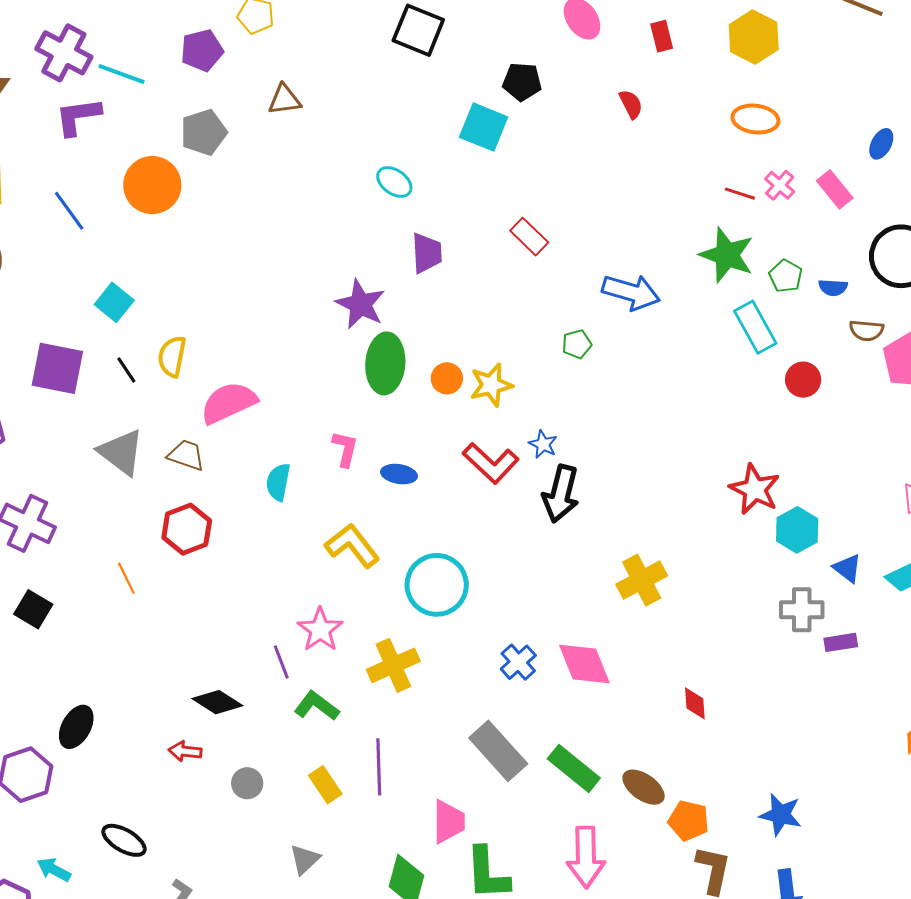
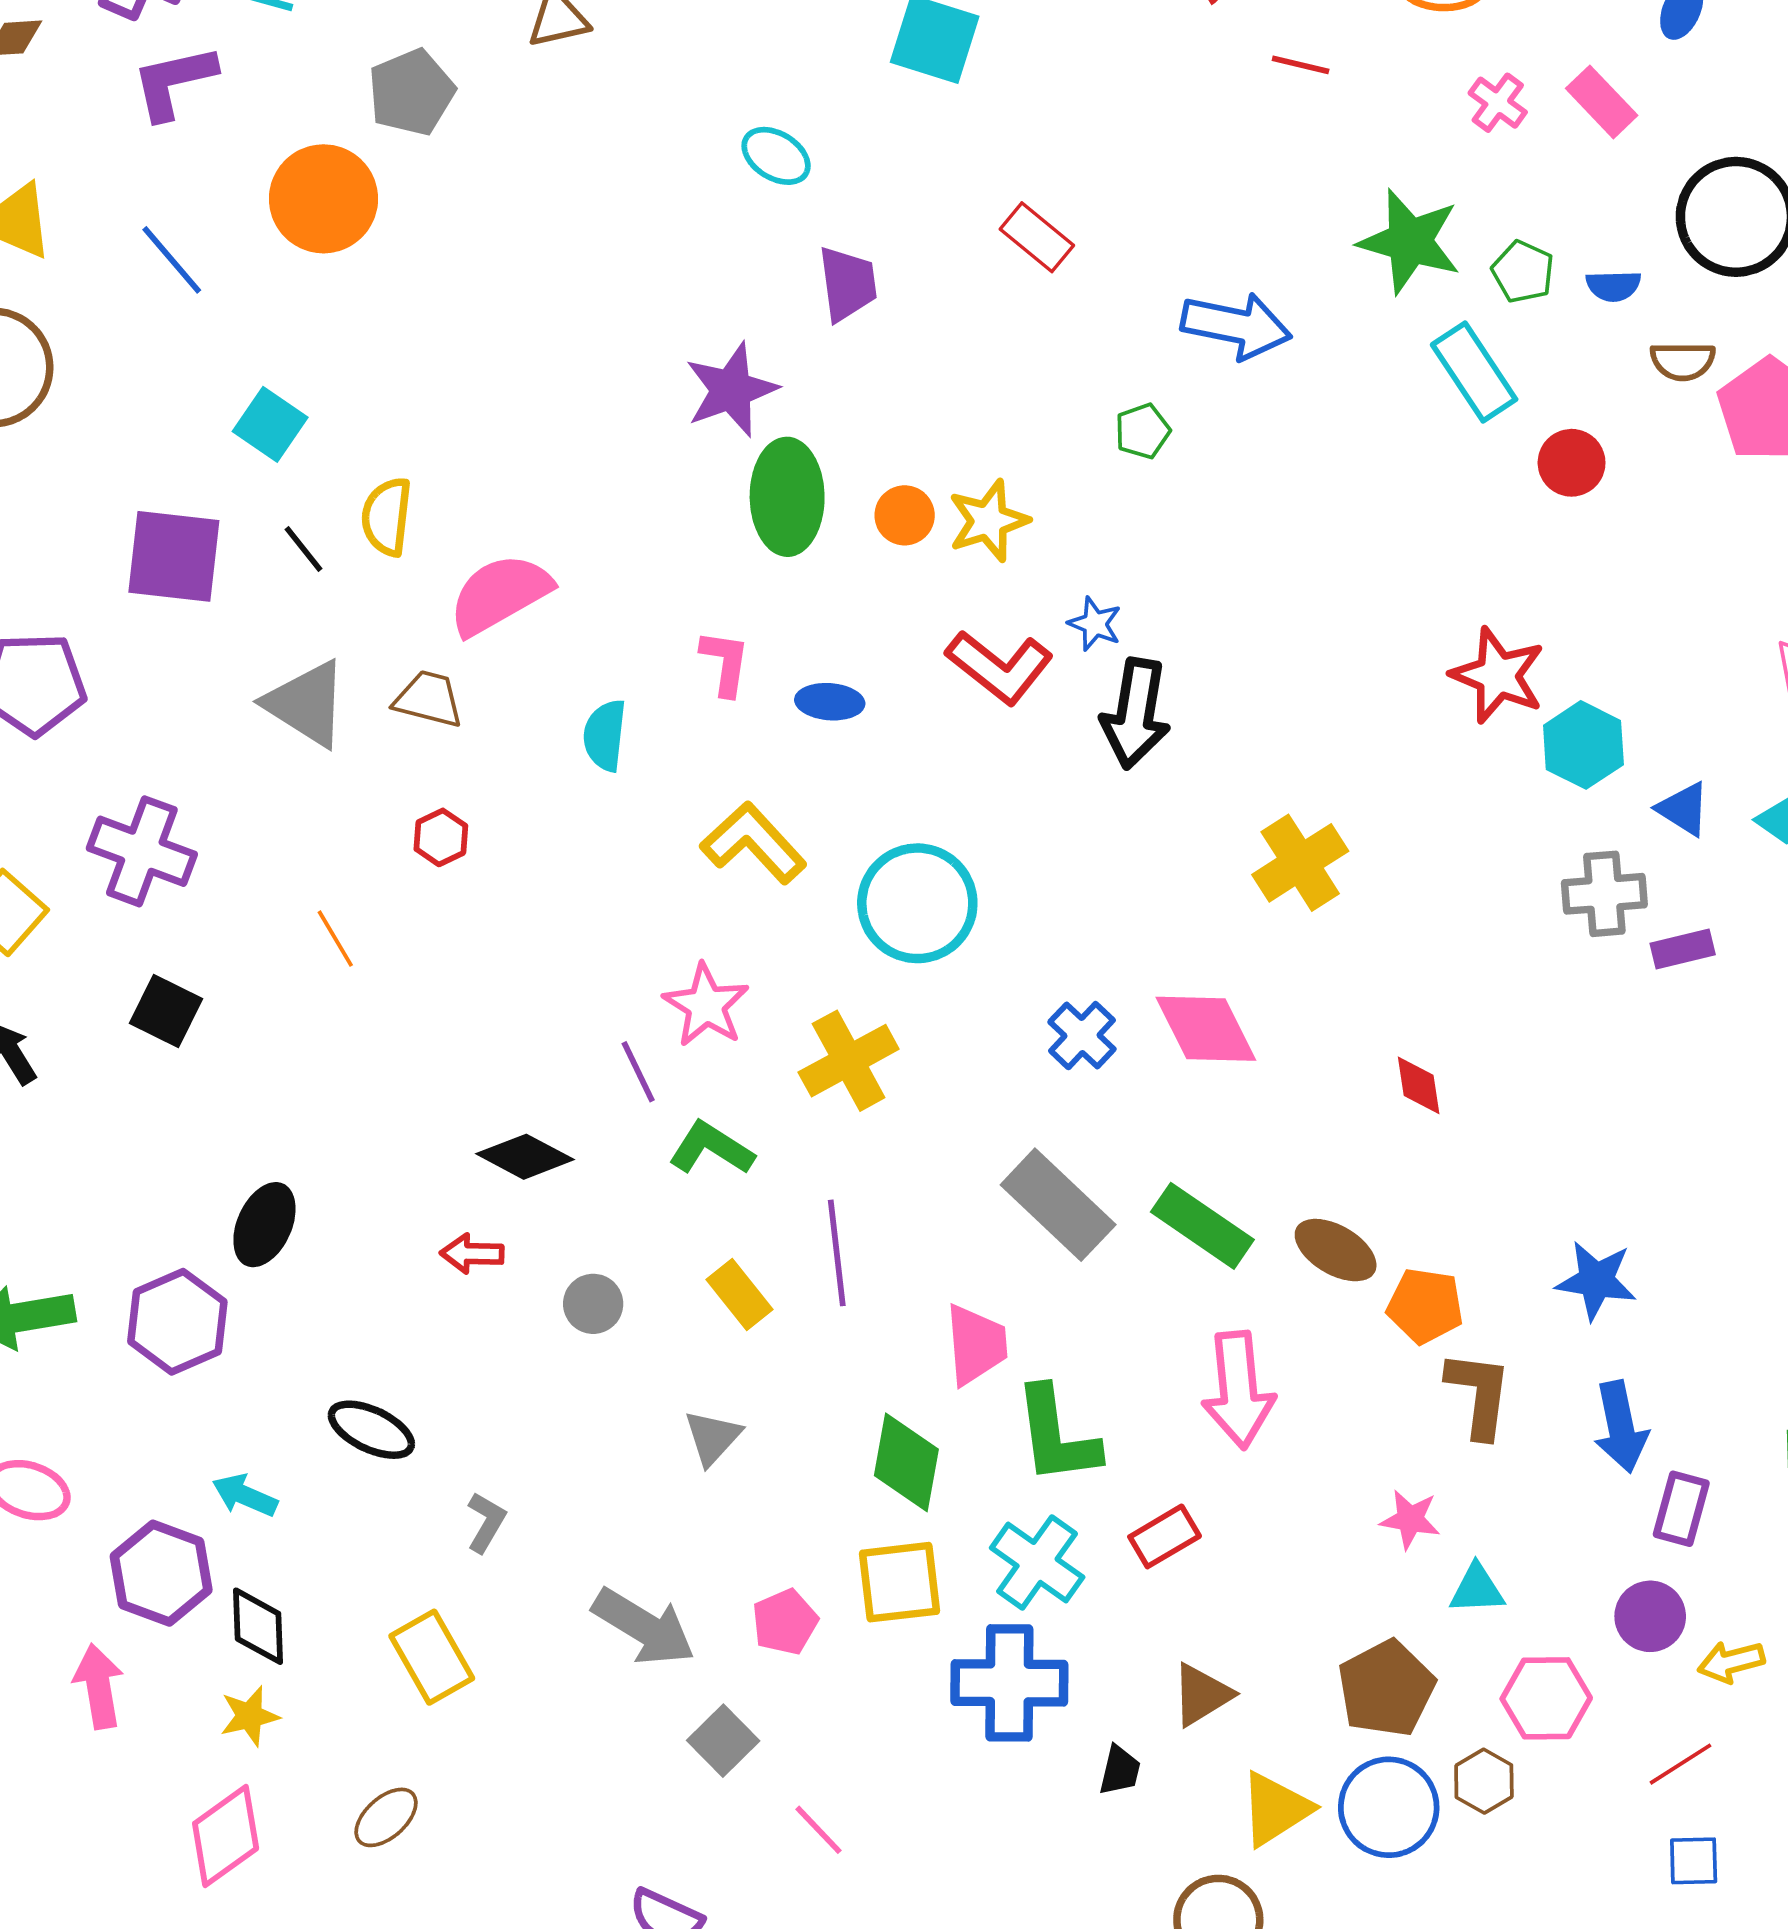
red line: (740, 194) -> (1301, 65), moved
purple star: (360, 304) -> (731, 390), turned 30
red hexagon: (187, 529) -> (441, 837), size x0.6

